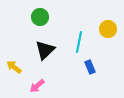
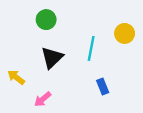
blue rectangle: (90, 67) -> (103, 86), moved

